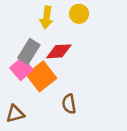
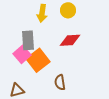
gray rectangle: (29, 51) -> (28, 40), turned -36
red diamond: (59, 51) -> (70, 40), moved

